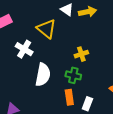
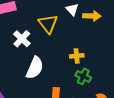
green cross: (73, 75) -> (83, 76), moved

